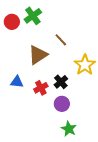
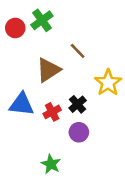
blue triangle: (17, 82) -> (22, 104), size x1.5
green star: (69, 129) -> (51, 164), moved

